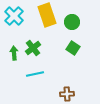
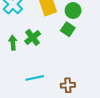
green square: (73, 48) -> (68, 29), moved
cyan line: (35, 74) -> (35, 78), moved

